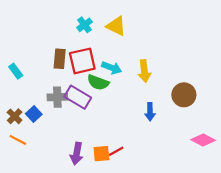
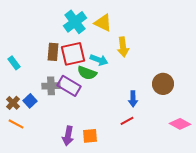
cyan cross: (85, 25) -> (75, 22), size x1.6
yellow arrow: (144, 71) -> (123, 47), moved
red line: (116, 151) -> (127, 121), moved

